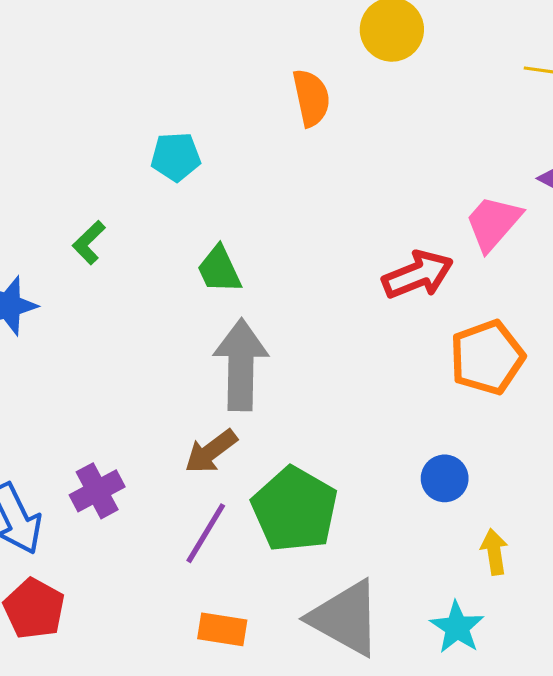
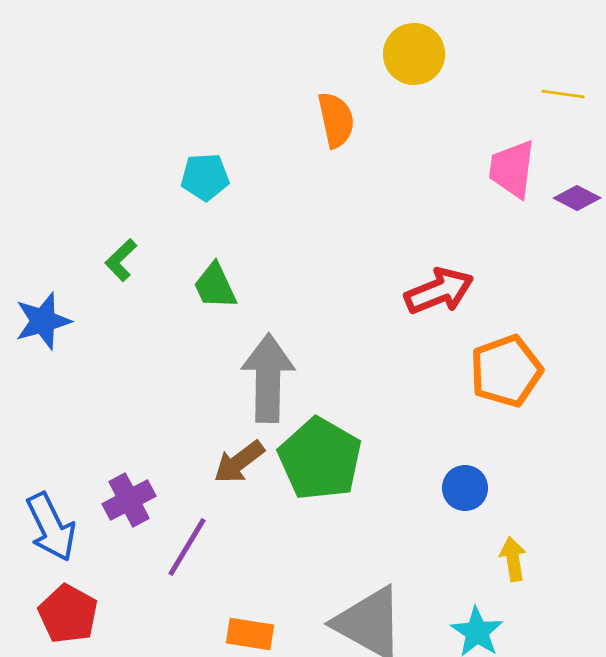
pink trapezoid: (493, 223) -> (512, 169), moved, turned -34
green trapezoid: (219, 269) -> (215, 286), moved
green pentagon: (295, 509) -> (320, 459), moved
purple line: (206, 533) -> (187, 547), moved

